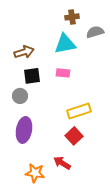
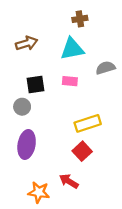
gray semicircle: (95, 32) -> (105, 68), moved
brown arrow: (24, 52) -> (27, 43), moved

